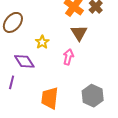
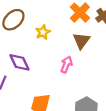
yellow star: (42, 42) -> (43, 32), moved

